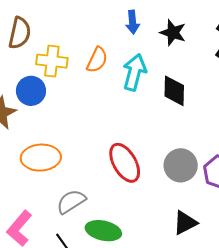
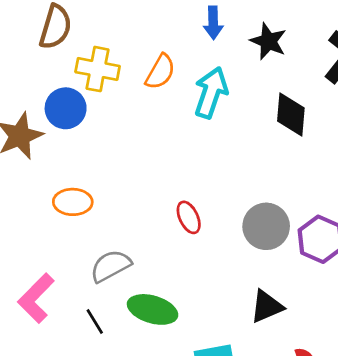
black diamond: (174, 91) -> (291, 114), moved
orange ellipse: (41, 158) -> (73, 202), size x0.7
red ellipse: (125, 163) -> (189, 217), size x0.6

